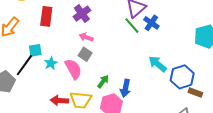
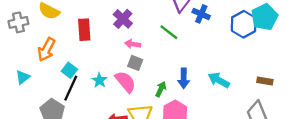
green line: (132, 26) -> (169, 32), moved
cyan square: (35, 50) -> (69, 70), moved, turned -32
cyan arrow: (158, 64) -> (219, 80), moved
blue hexagon: (182, 77) -> (244, 24), moved
blue arrow: (125, 88) -> (184, 78), moved

